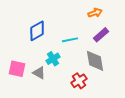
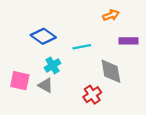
blue diamond: (37, 31) -> (43, 36), turned 65
purple rectangle: (101, 35) -> (128, 41), moved, turned 42
cyan cross: (53, 59) -> (53, 65), moved

